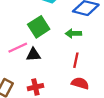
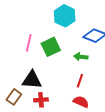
pink line: (18, 48) -> (29, 43), moved, turned -60
black triangle: (33, 55) -> (32, 80), moved, size x1.5

